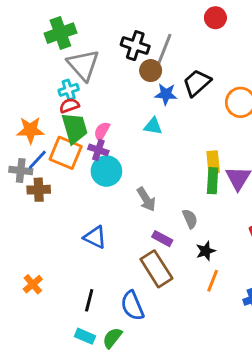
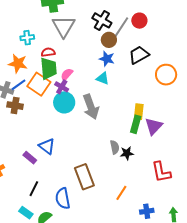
red circle: (215, 18) -> (139, 21), moved
cyan cross: (69, 90) -> (27, 38), moved
blue star: (166, 94) -> (107, 59), moved
gray arrow: (146, 199) -> (91, 107), moved, size x1.4
purple rectangle: (162, 239) -> (30, 158), moved
black star: (206, 251) -> (127, 153), moved

